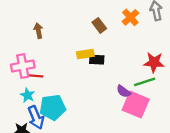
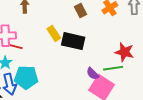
yellow rectangle: (85, 54) -> (54, 33), moved, turned 56
black rectangle: (97, 60) -> (73, 41), size x1.6

